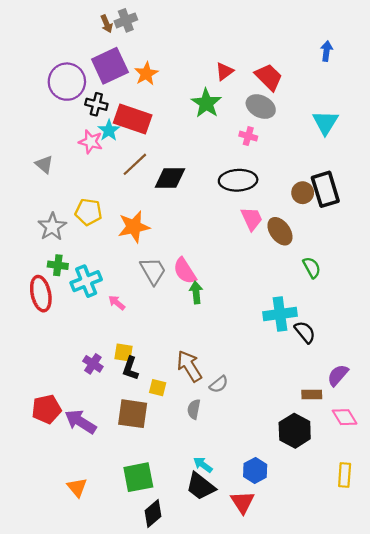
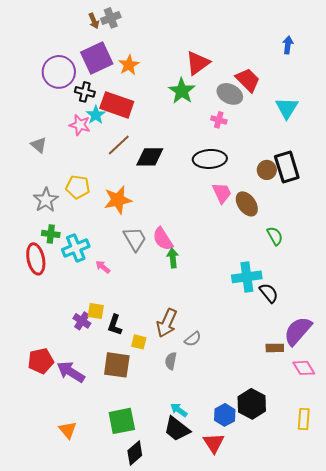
red triangle: (224, 71) -> (198, 63), size x1.5
red trapezoid: (269, 77) -> (248, 80), moved
yellow square: (124, 353) -> (96, 311), moved
brown arrow: (189, 366) -> (167, 323), turned -124
purple semicircle: (338, 375) -> (298, 331), size x1.5
black hexagon: (295, 431) -> (252, 404), moved

